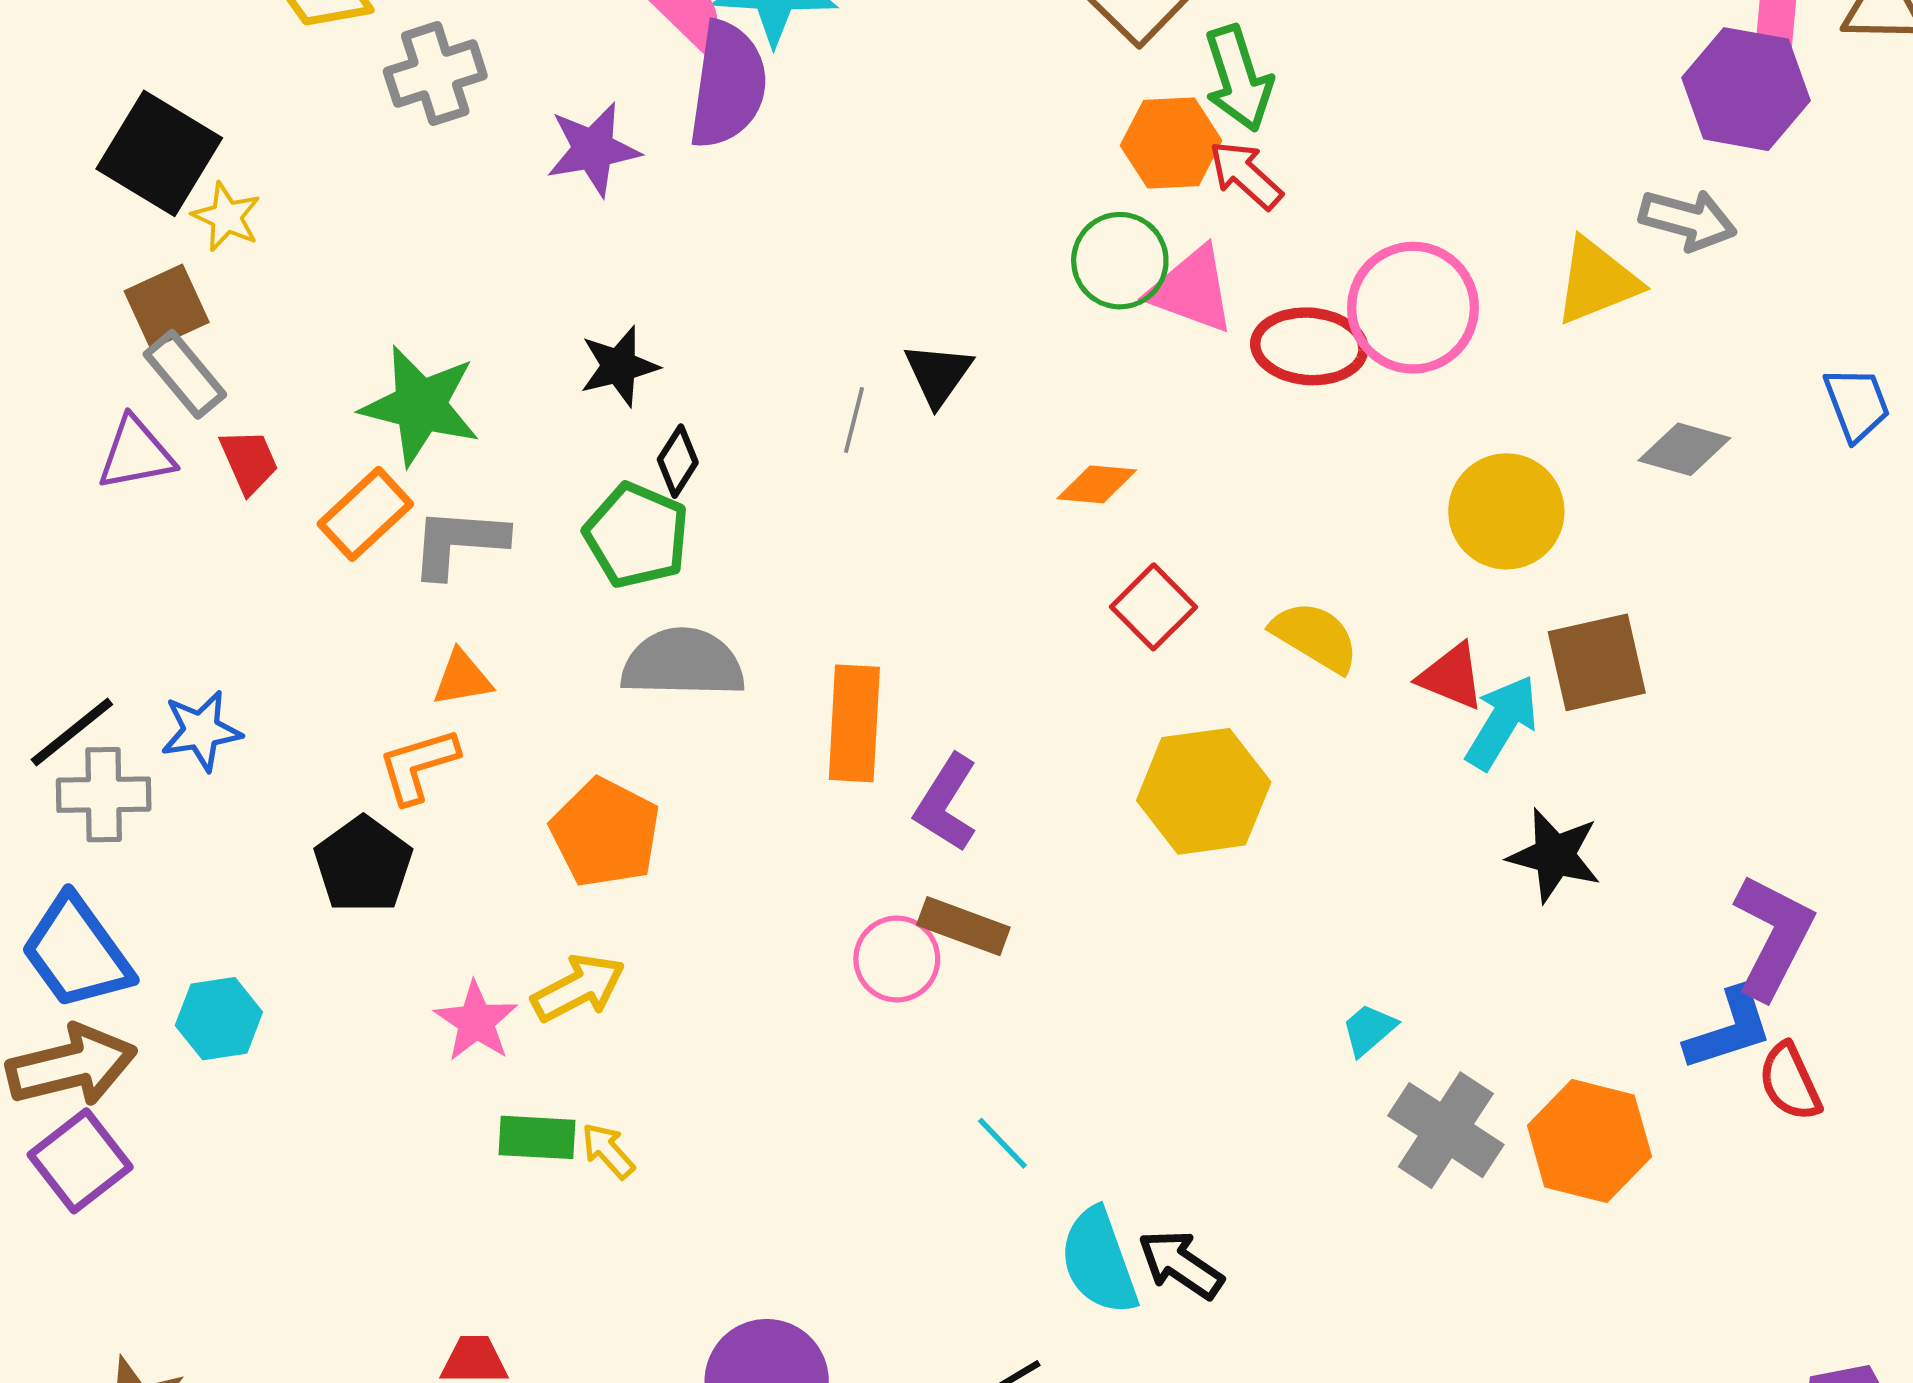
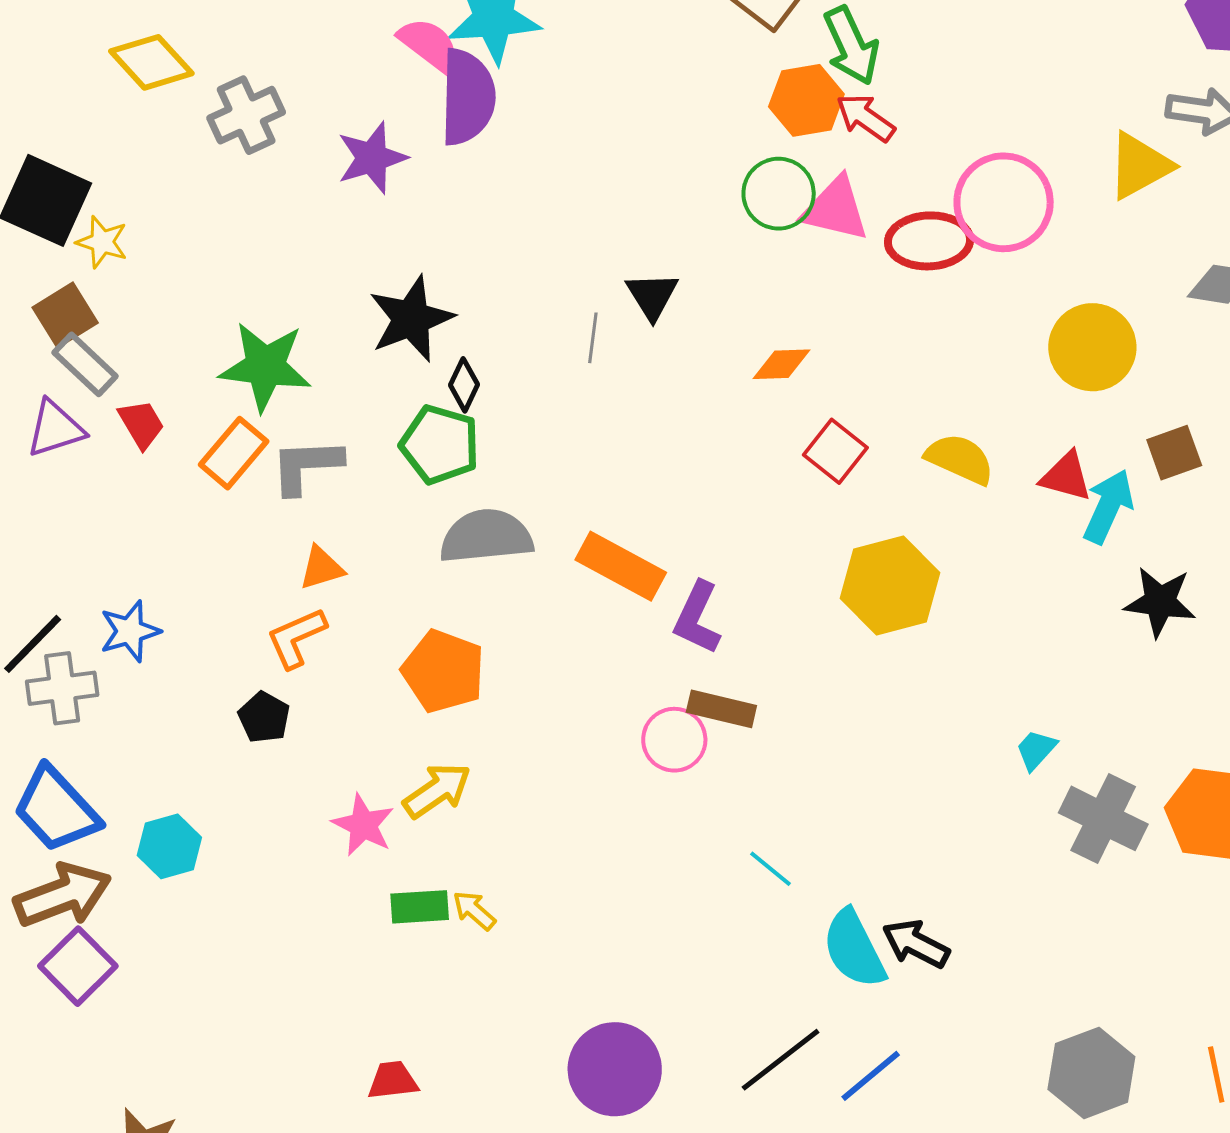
black star: (619, 366) -> (411, 319), size x1.4
brown square: (1597, 662) -> (1174, 453), size x0.7
orange rectangle: (854, 723) -> (621, 566), turned -58
black pentagon: (363, 865) -> (264, 717), size x0.7

